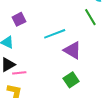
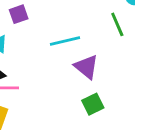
green square: (71, 80) -> (93, 104), moved

